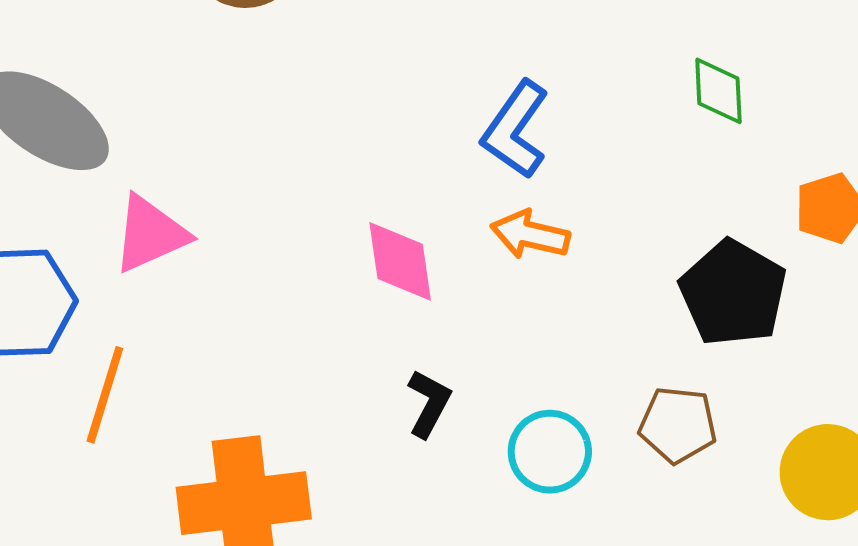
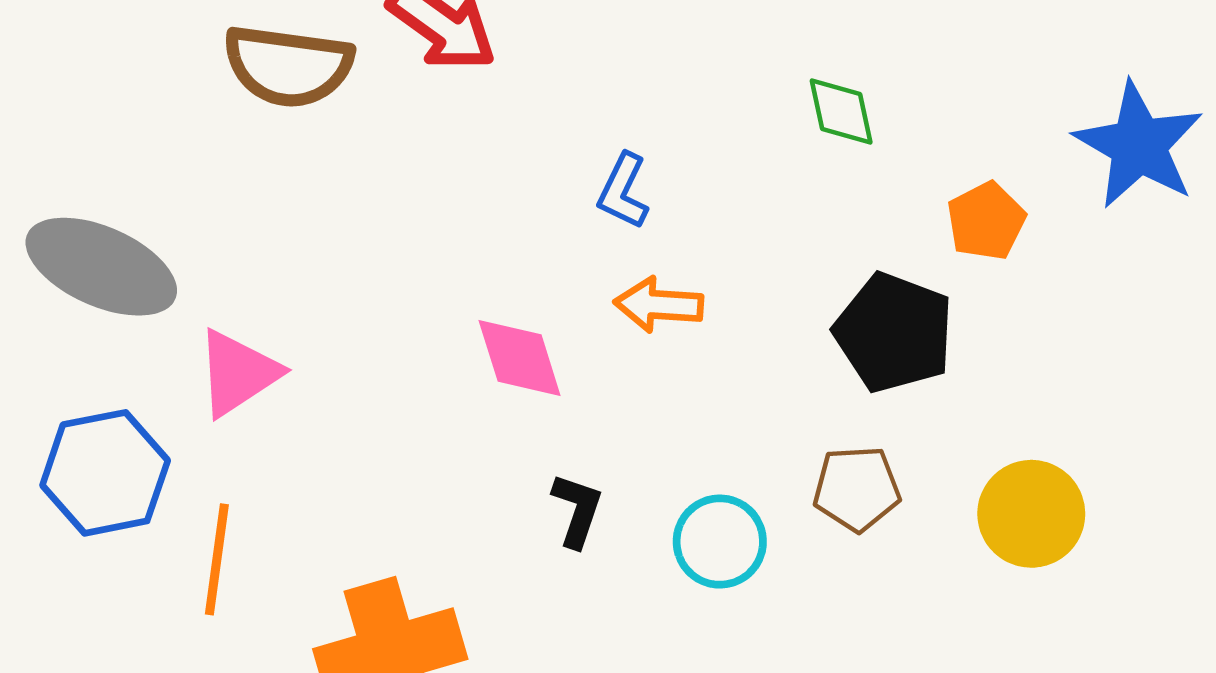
blue L-shape: (515, 130) -> (623, 191), size x0.7

